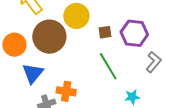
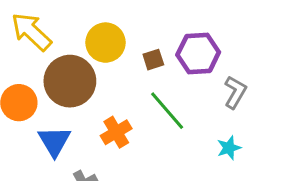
orange cross: (66, 91) -> (116, 132), moved, turned -30
cyan star: (132, 97) -> (229, 148), moved

